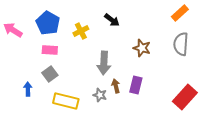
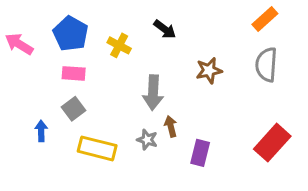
yellow cross: (81, 31) -> (119, 45), turned -35
brown star: (142, 48) -> (209, 70), turned -30
purple rectangle: (136, 85) -> (200, 153), moved

